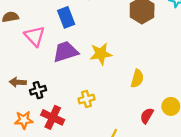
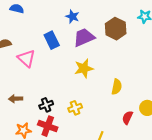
purple trapezoid: (65, 52) -> (84, 37), moved
black cross: (38, 90) -> (46, 105), moved

